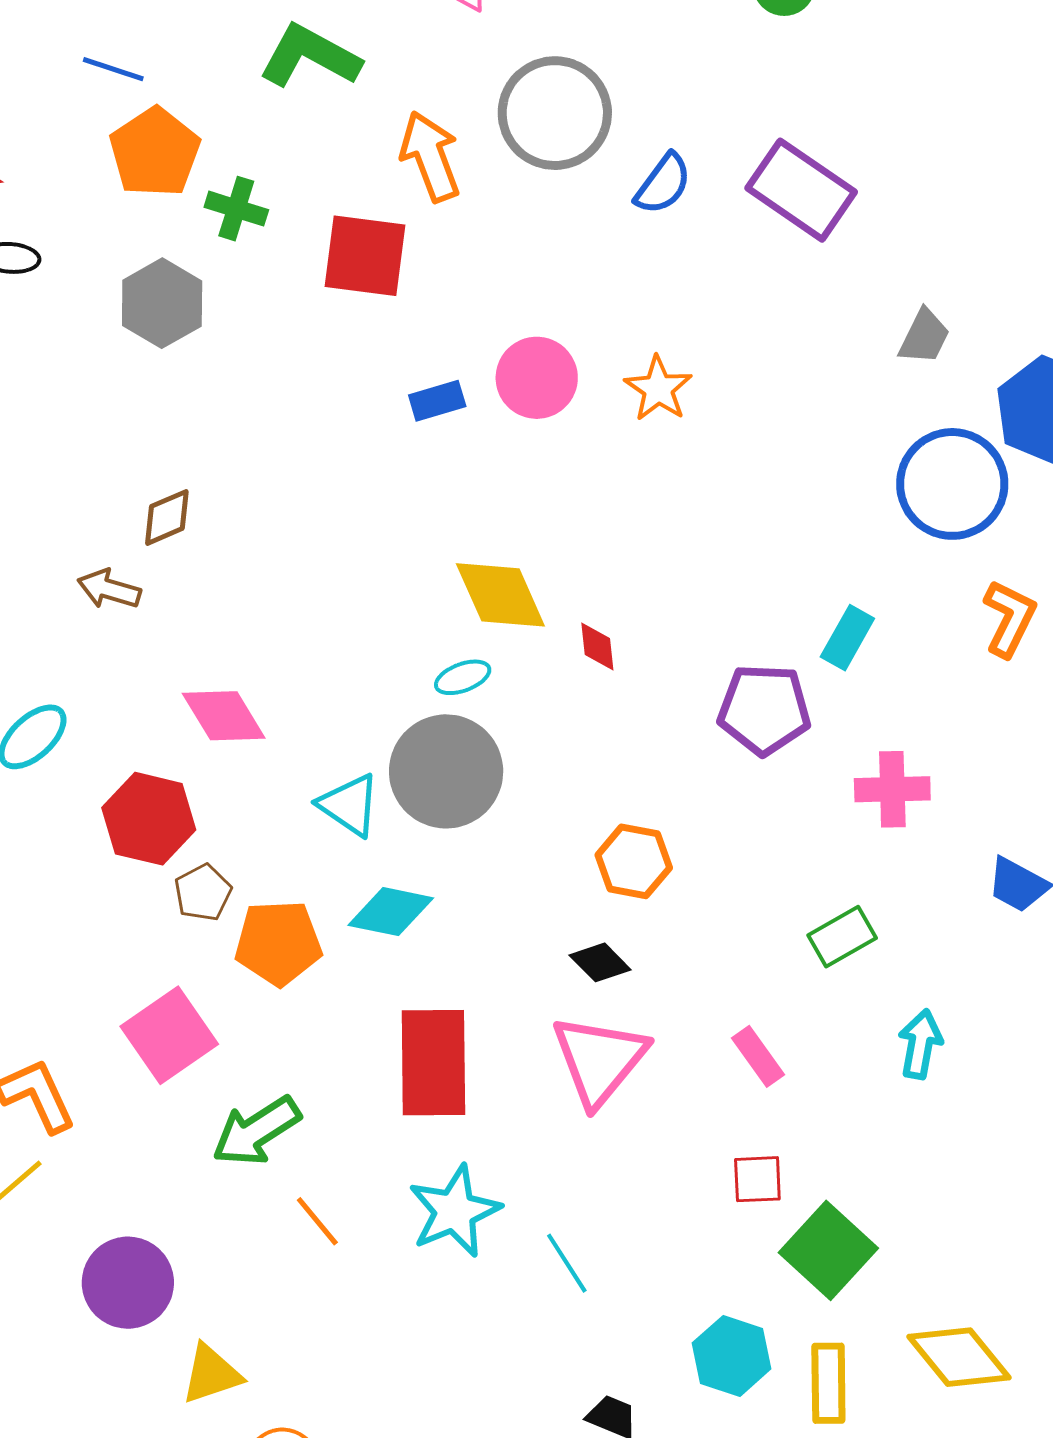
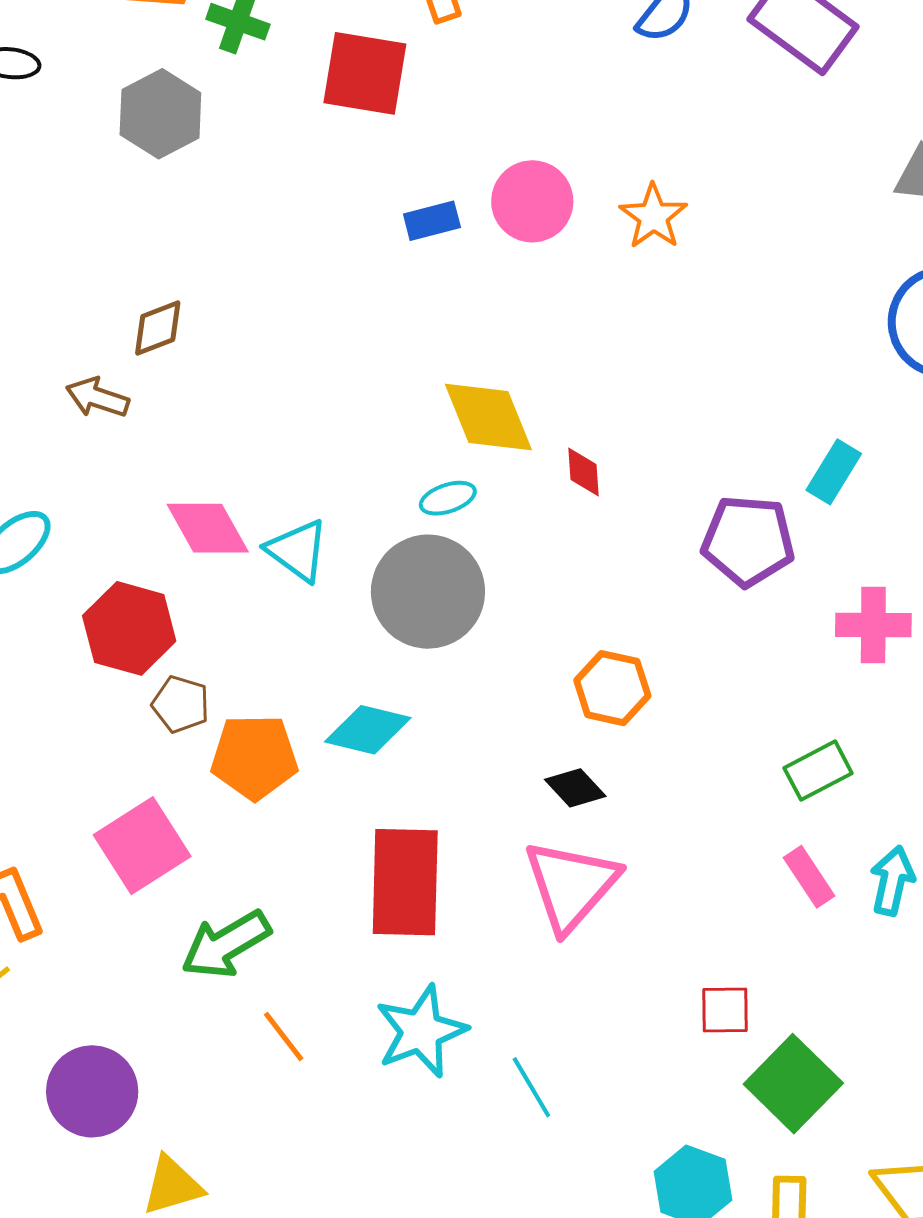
cyan triangle: (349, 805) -> (297, 550), moved
brown pentagon: (203, 893) -> (181, 704), turned -30
pink rectangle: (758, 1056) -> (809, 877), moved

